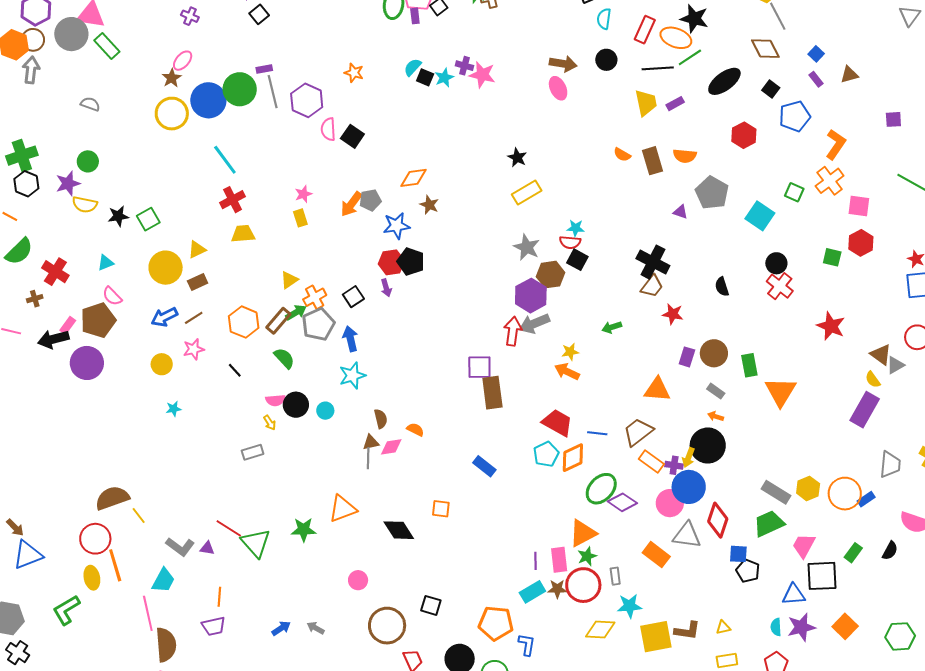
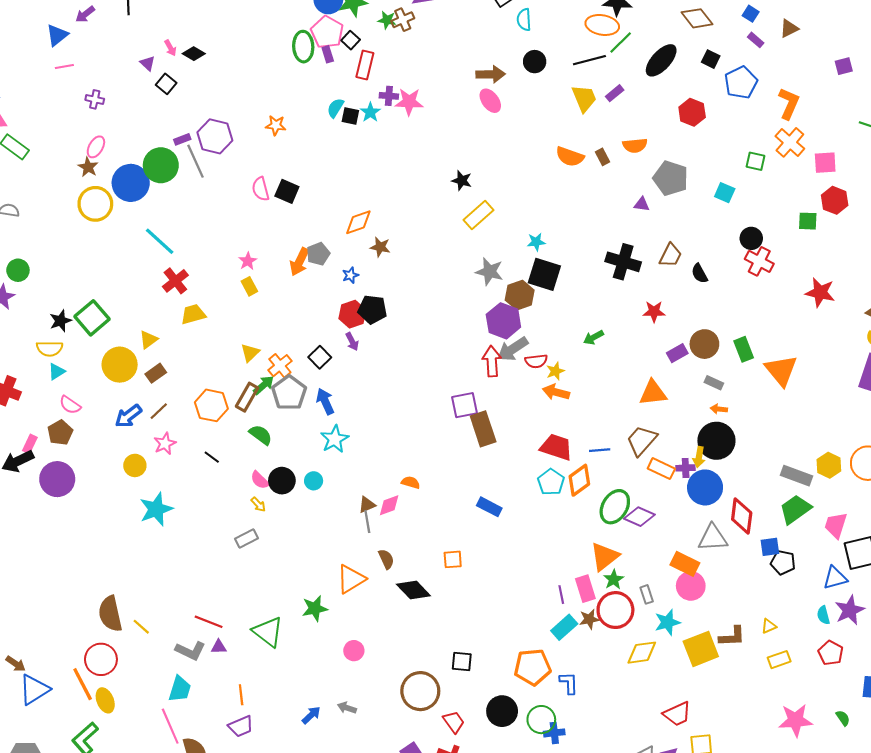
red rectangle: (645, 30) -> (365, 65), moved
purple hexagon: (307, 100) -> (215, 136), moved
orange semicircle: (622, 155) -> (570, 157), size x1.5
brown rectangle: (653, 161) -> (603, 157), size x0.6
yellow semicircle: (85, 205) -> (50, 349), moved
cyan square: (760, 216) -> (725, 193), size x0.7
green square: (148, 219) -> (92, 318), size x1.4
blue star: (396, 226) -> (350, 275), size x0.6
red semicircle: (570, 242) -> (536, 361), moved
black square: (577, 260) -> (544, 274), size x1.5
brown trapezoid: (652, 286) -> (670, 255), moved
brown pentagon: (98, 320) -> (60, 433), size x0.7
purple rectangle: (687, 357) -> (677, 353), turned 54
pink semicircle: (275, 400) -> (260, 480), turned 60
cyan star: (174, 409) -> (156, 509), size x2.0
brown semicircle: (381, 419) -> (386, 559), moved
brown semicircle: (112, 498) -> (110, 614), turned -72
pink circle: (670, 503) -> (691, 586), moved
red line: (229, 528) -> (209, 622), moved
orange line: (115, 565) -> (83, 684), moved
pink circle: (358, 580) -> (354, 651), moved

